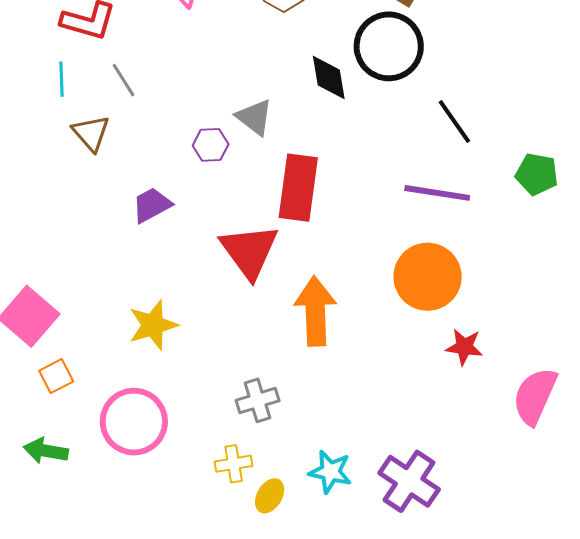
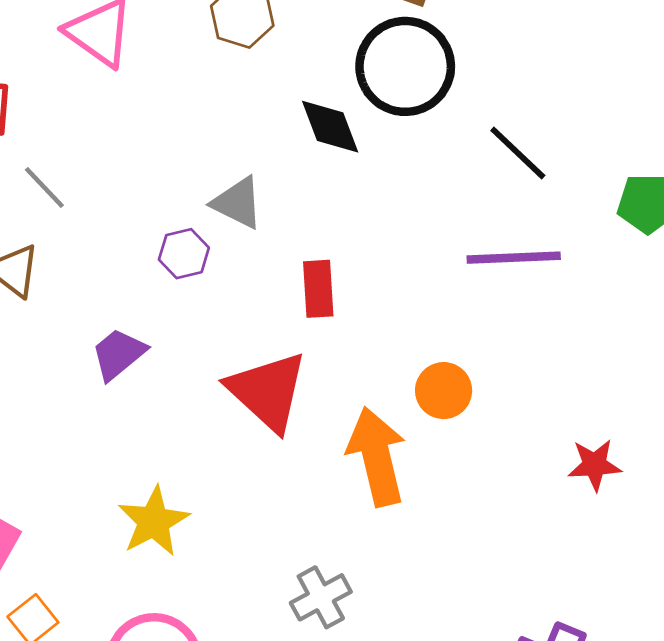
red rectangle: (298, 188) -> (318, 289), size x0.6
orange circle: (428, 277) -> (444, 391), moved, size x0.6

